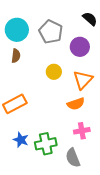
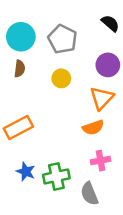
purple circle: (80, 47) -> (108, 65), moved
yellow circle: (54, 72) -> (61, 78), moved

